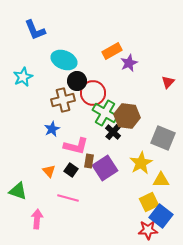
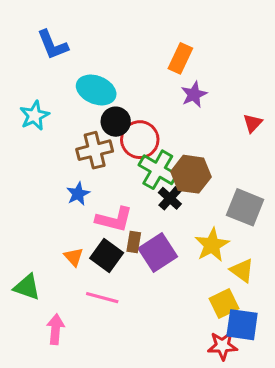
orange rectangle: (112, 51) -> (180, 58), moved, turned -36
black square: (71, 170) -> (107, 255), size x1.5
yellow triangle: (161, 180) -> (242, 271), turned 36
blue square: (161, 216) -> (242, 325), turned -30

